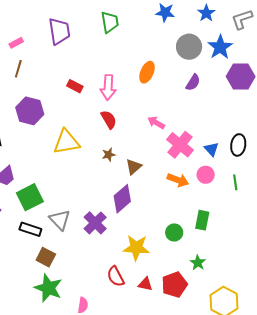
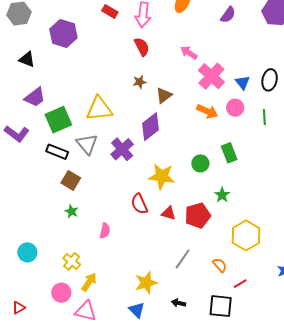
yellow triangle: (66, 142) -> (99, 109), moved
green rectangle: (202, 220) -> (229, 153), turned -36
green star: (48, 288) -> (71, 211), size x0.5

